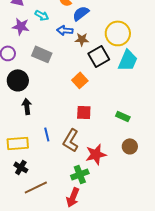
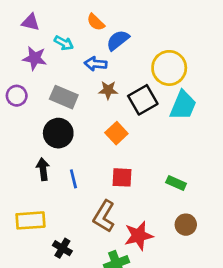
brown star: (82, 39) -> (108, 90), moved
black circle: (18, 80) -> (58, 133), moved
blue line: (47, 134) -> (73, 179), moved
black cross: (21, 167) -> (62, 248), moved

